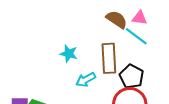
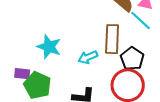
cyan star: (69, 54) -> (49, 47), moved, size x1.4

